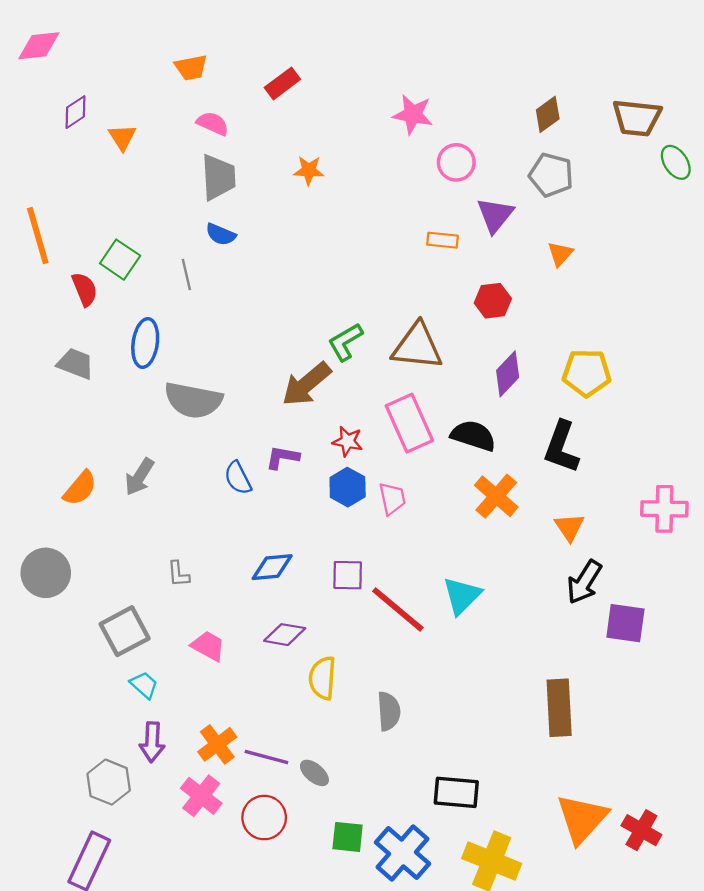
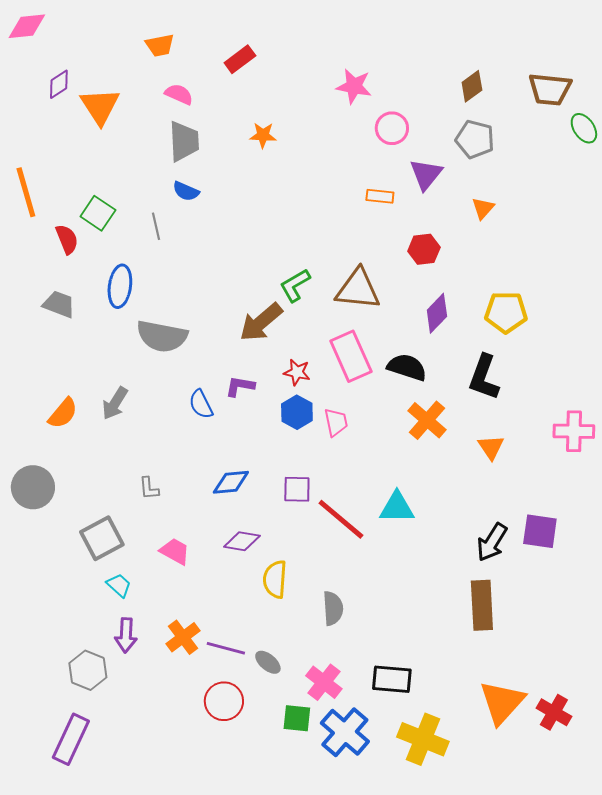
orange triangle: (122, 137) -> (100, 106), size x1.6
black arrow: (584, 582) -> (492, 542), moved
cyan triangle: (462, 596) -> (397, 507), turned 45
pink cross: (201, 796) -> (324, 682), moved

